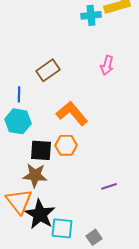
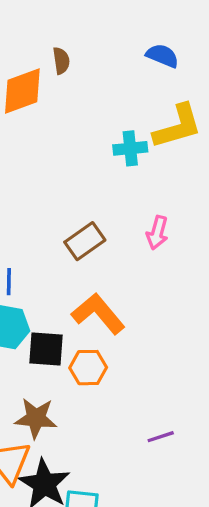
brown rectangle: (48, 70) -> (85, 241), moved
black square: (41, 150) -> (46, 349), moved

